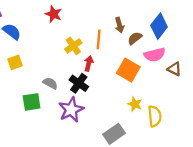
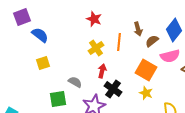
red star: (54, 14) -> (94, 19), moved
red arrow: (89, 63) -> (102, 71), moved
black cross: (79, 83) -> (113, 89), moved
yellow star: (135, 104) -> (146, 93), moved

